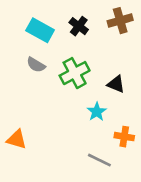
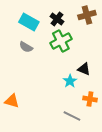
green cross: (75, 73) -> (61, 41), moved
black triangle: (116, 84) -> (84, 69), moved

